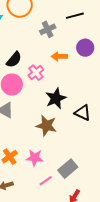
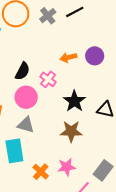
gray cross: (48, 29) -> (48, 16), moved
purple circle: (85, 48) -> (95, 56), moved

